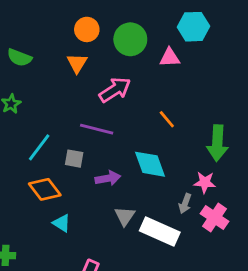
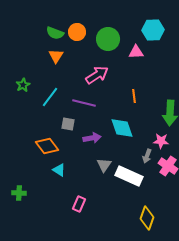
green semicircle: (19, 58) -> (55, 33), moved
orange triangle: (77, 63) -> (56, 56), moved
orange line: (167, 119) -> (134, 96), turned 32
cyan line: (39, 147) -> (50, 97), moved

